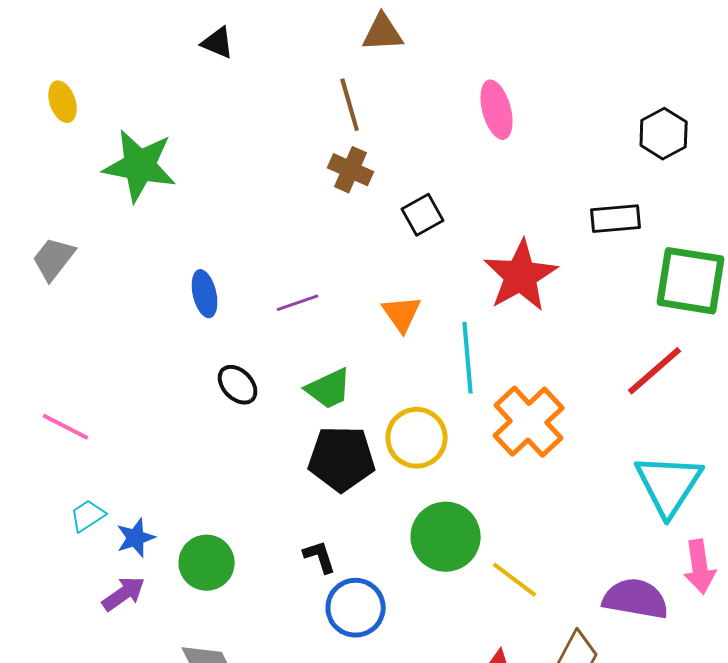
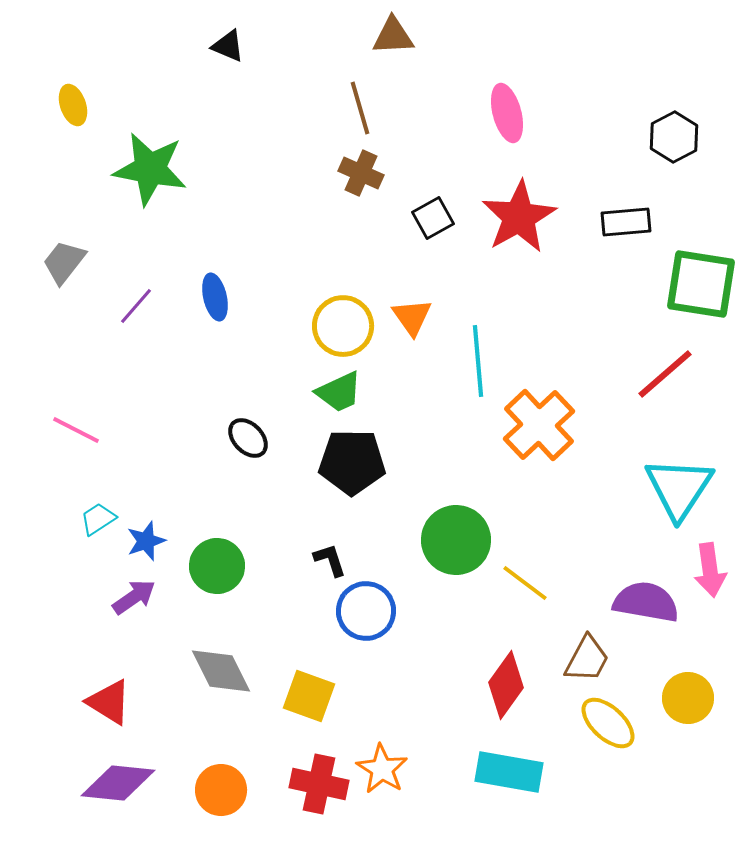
red star: (521, 276) -> (519, 217), moved
purple line: (298, 303) -> (136, 306), moved, turned -30
black ellipse: (238, 385) -> (248, 438), moved
yellow circle: (417, 438) -> (343, 326), moved

